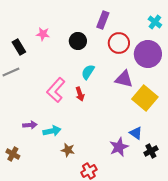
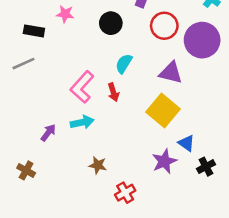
black rectangle: (19, 47) -> (34, 31), turned -49
yellow square: (145, 98) -> (163, 110), moved
purple arrow: (30, 125) -> (48, 133), turned -48
cyan arrow: (52, 131) -> (82, 122), moved

